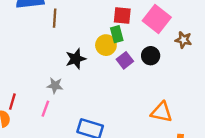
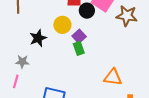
green rectangle: (117, 34) -> (79, 48), moved
brown star: (183, 40) -> (127, 16), size x1.5
black circle: (151, 56) -> (87, 11), moved

